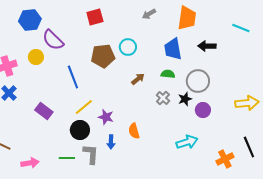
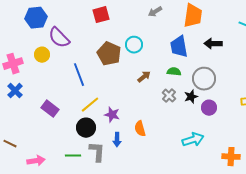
brown pentagon: (103, 56) -> (109, 54), turned 30
orange cross: (225, 159) -> (231, 157), turned 30

